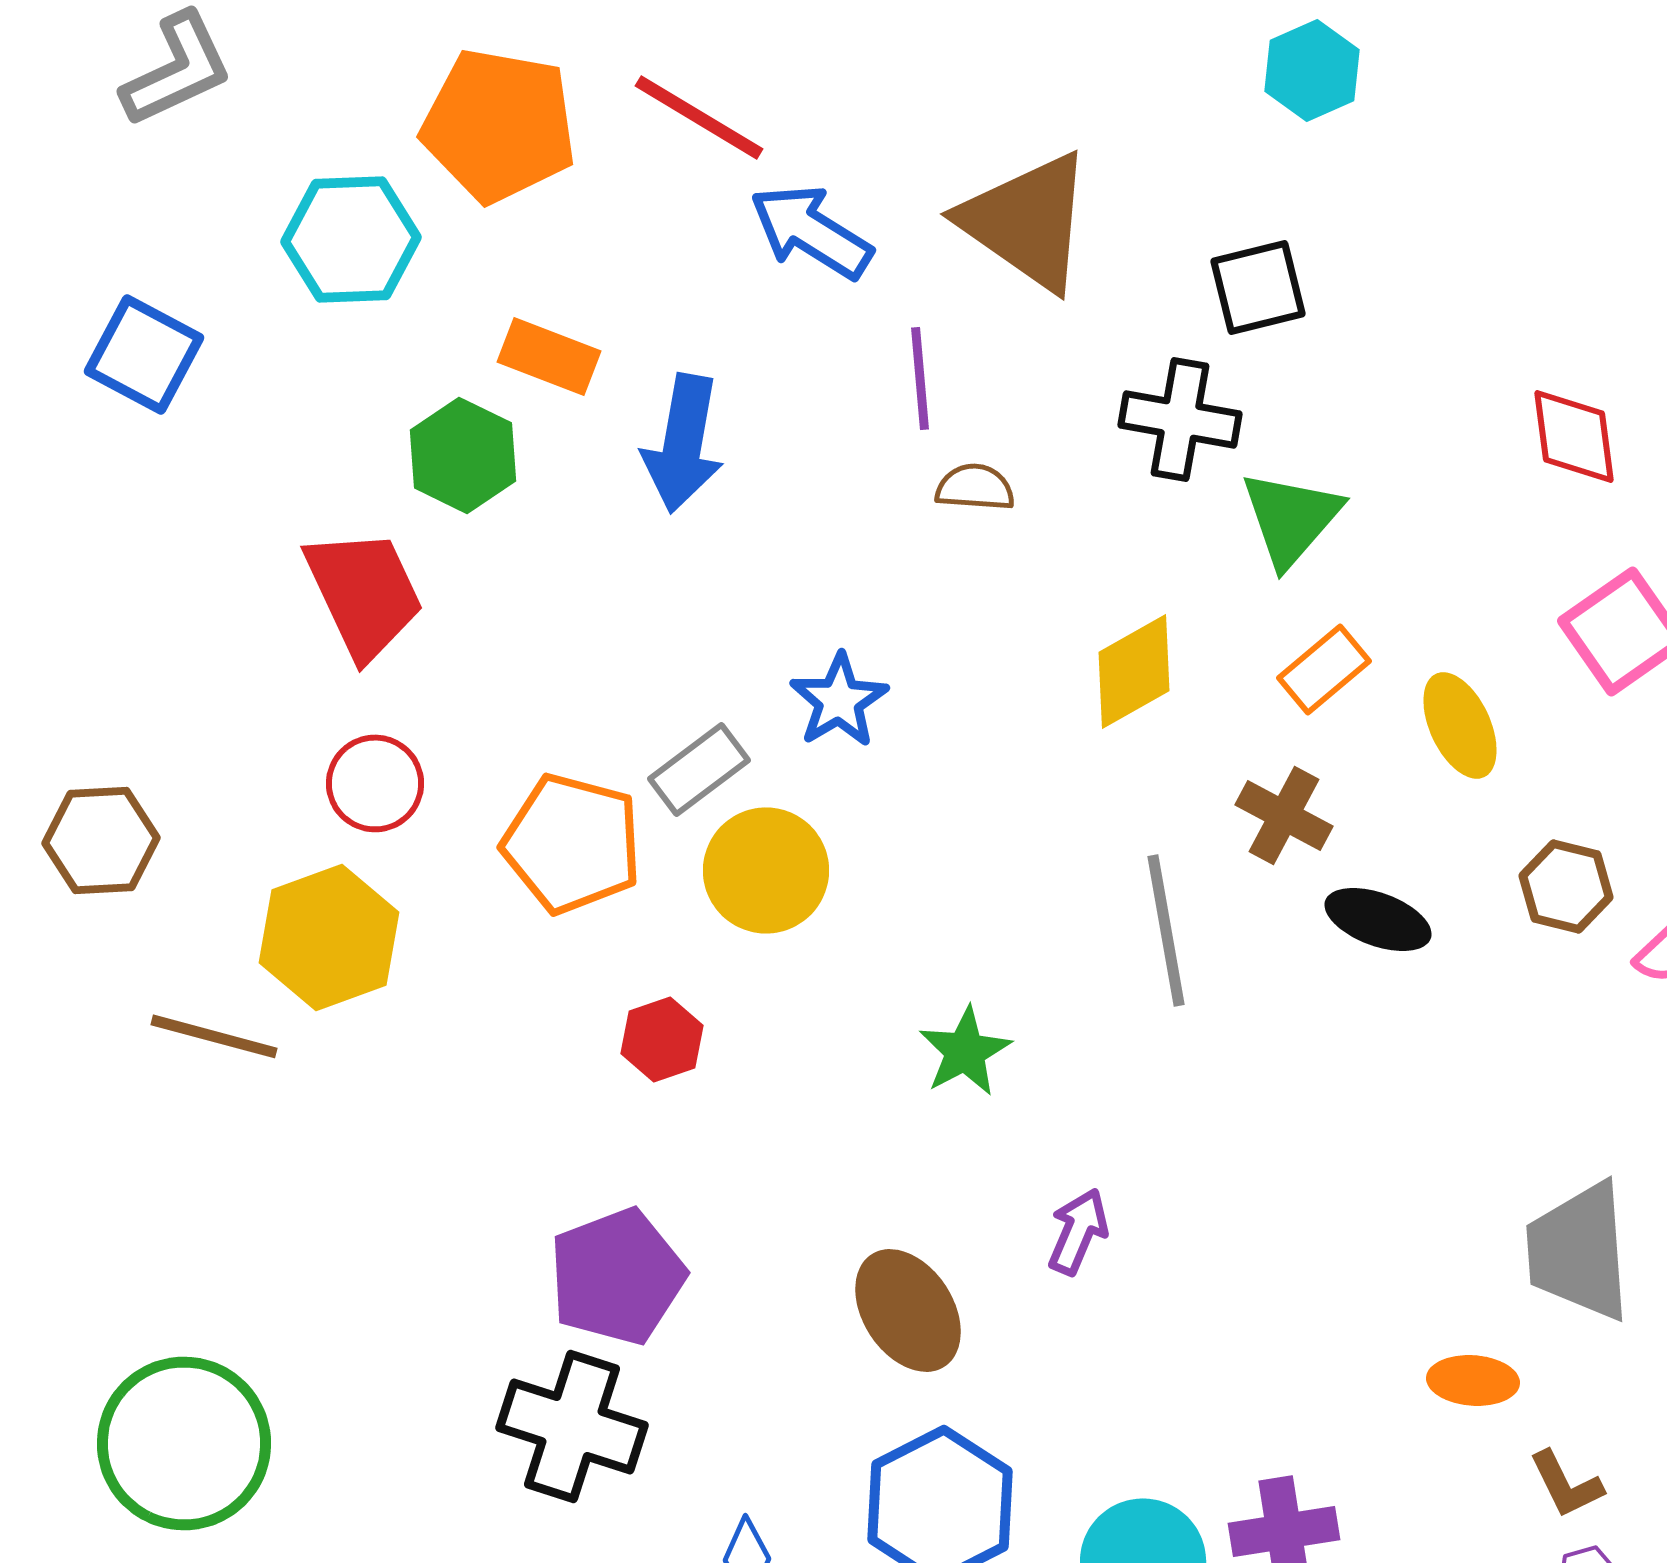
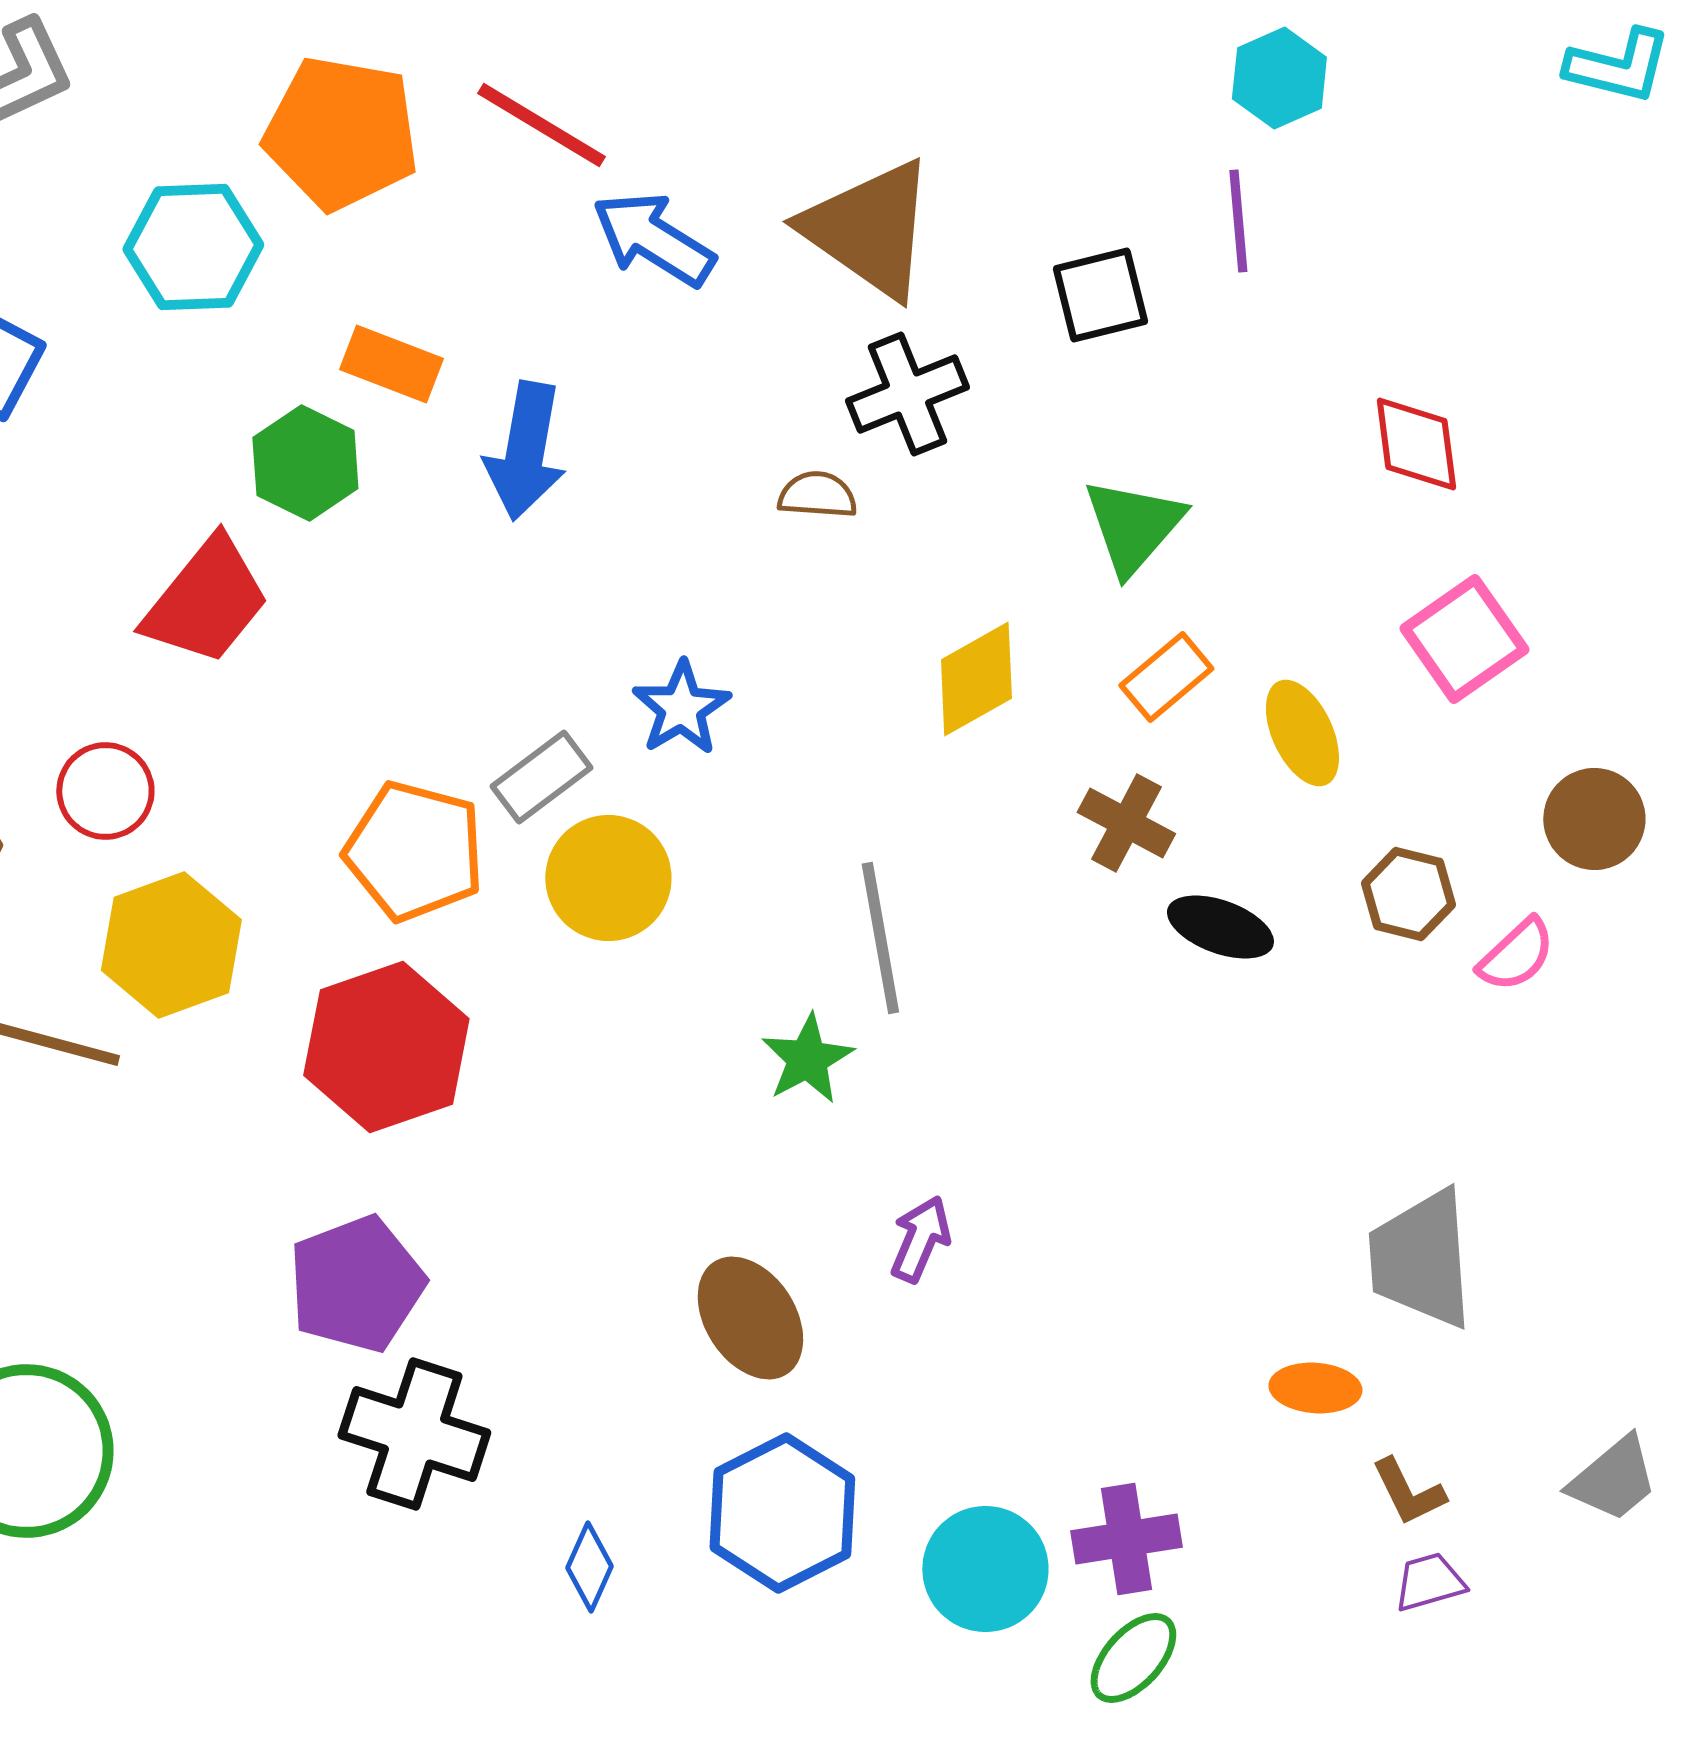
cyan hexagon: (1312, 70) -> (1279, 78), moved
purple line: (920, 378) -> (1238, 221), moved
black cross: (1180, 419) -> (907, 394), moved, turned -32
red trapezoid: (364, 593) -> (206, 601), turned 64
red circle: (375, 783) -> (105, 791), moved
gray line: (1166, 930) -> (880, 938), moved
red hexagon: (662, 1039) -> (386, 1047), moved, size x2.0
purple pentagon: (617, 1276) -> (356, 1284), moved

